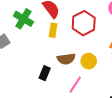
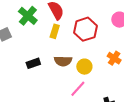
black rectangle: (45, 73) -> (33, 63), moved, turned 40
pink line: (75, 85) -> (78, 89), moved

